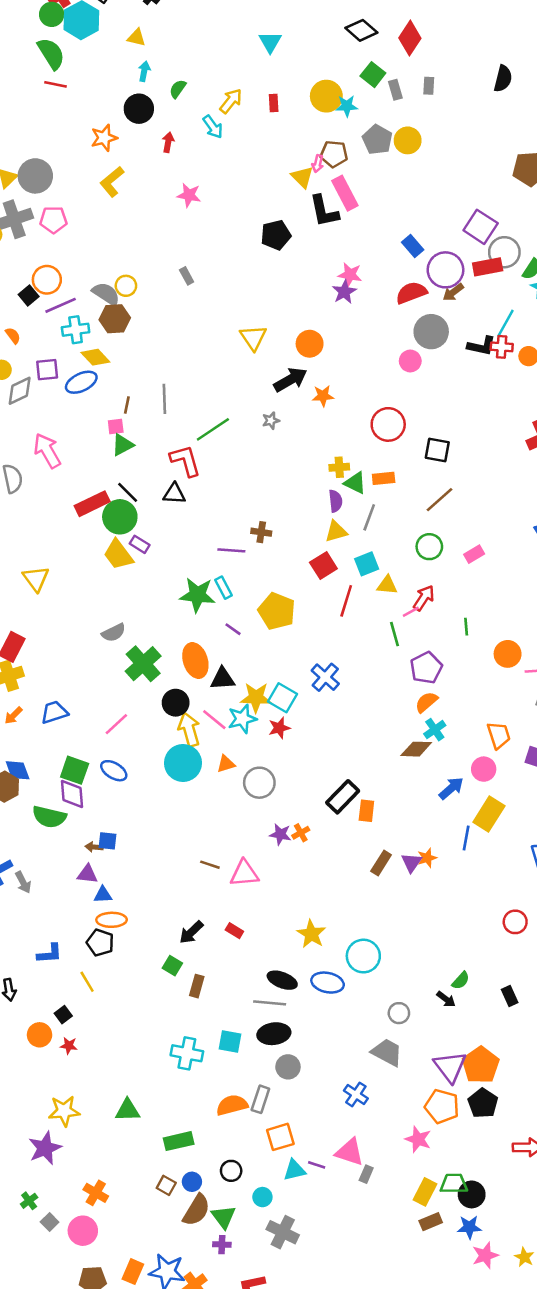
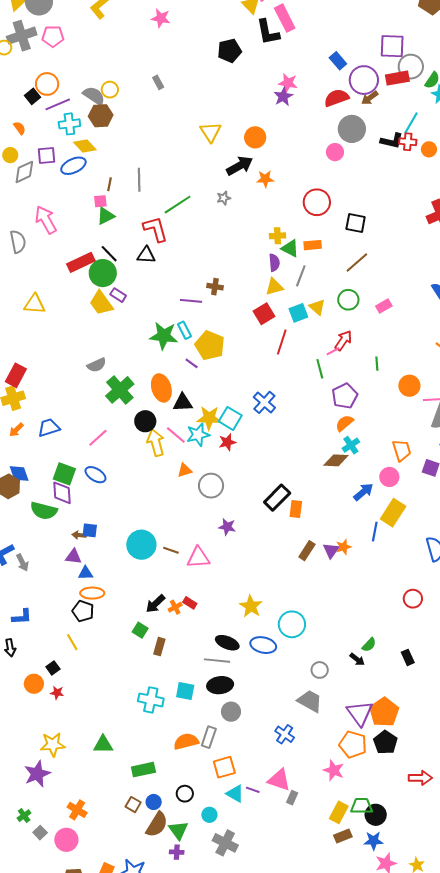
purple square: (481, 227) -> (392, 46), turned -32
yellow triangle: (36, 579) -> (35, 304), moved, turned -50
yellow triangle: (387, 585) -> (317, 307), moved, turned 36
yellow pentagon: (277, 611) -> (210, 345), moved
cyan circle: (183, 763) -> (141, 545), moved
orange cross: (301, 833) -> (175, 607), moved
blue L-shape: (50, 954) -> (22, 617), moved
cyan triangle: (294, 1170) -> (235, 794), turned 42

